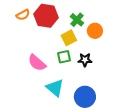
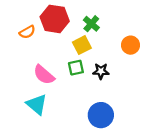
orange semicircle: (23, 15) -> (27, 32), moved
orange circle: (95, 31) -> (131, 45), moved
cyan triangle: (55, 88) -> (37, 104), moved

